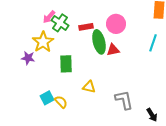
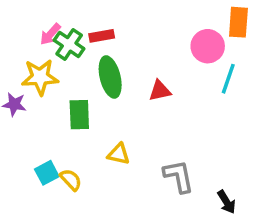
pink circle: (116, 24) -> (208, 46), moved
red rectangle: (86, 27) -> (102, 36), moved
yellow star: (43, 42) -> (40, 77), turned 30
green ellipse: (99, 42) -> (110, 77), moved

